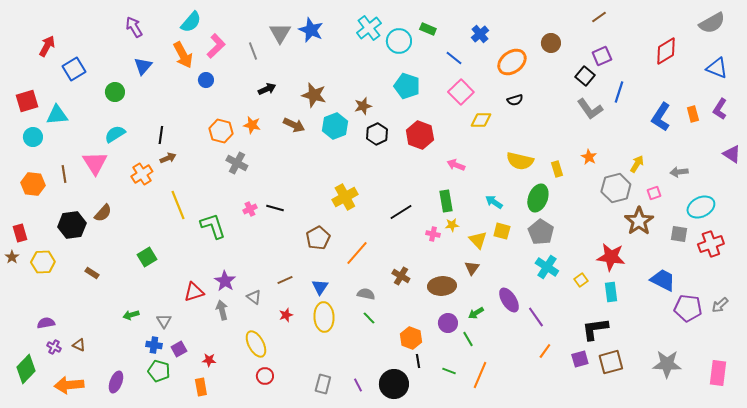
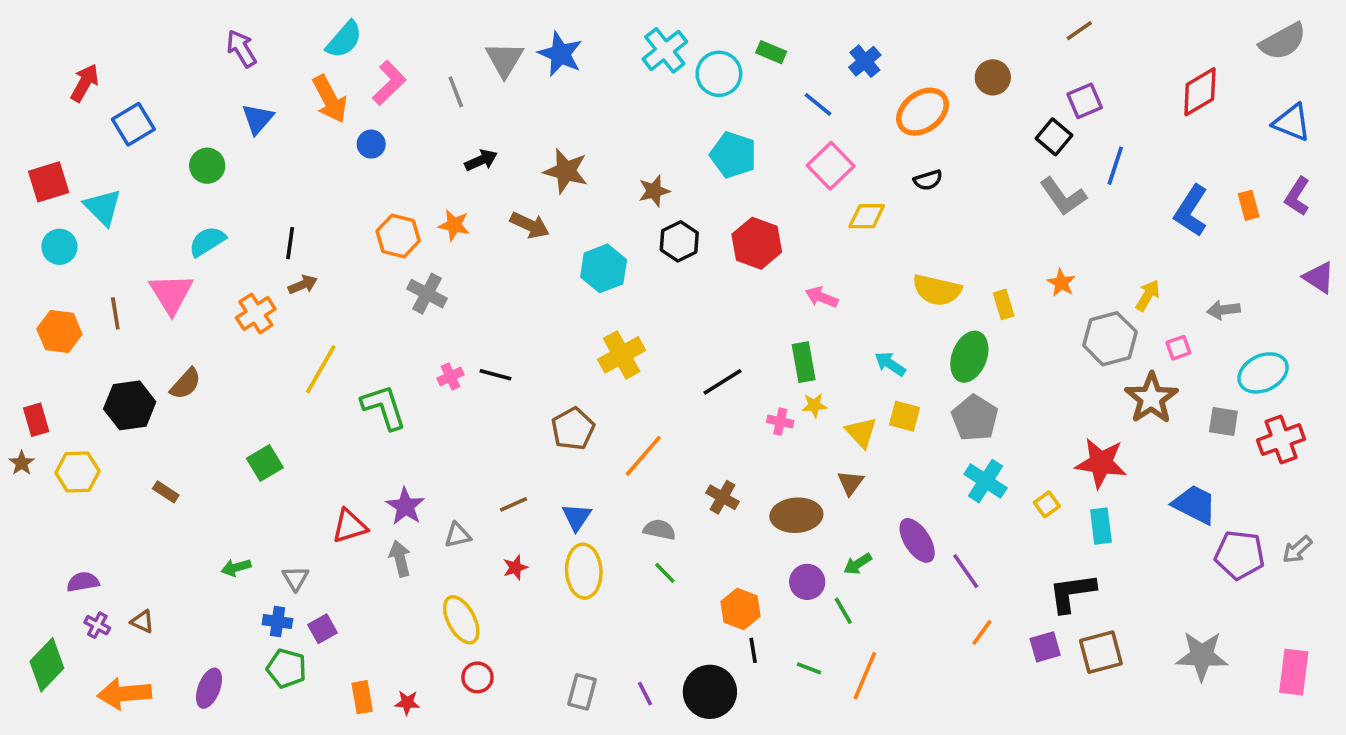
cyan triangle: (57, 115) -> (103, 207), turned 50
cyan hexagon: (335, 126) -> (604, 268), moved
yellow line: (178, 205) -> (321, 369), turned 52
gray triangle: (254, 297) -> (458, 535), turned -49
red star: (209, 360) -> (407, 703), moved

